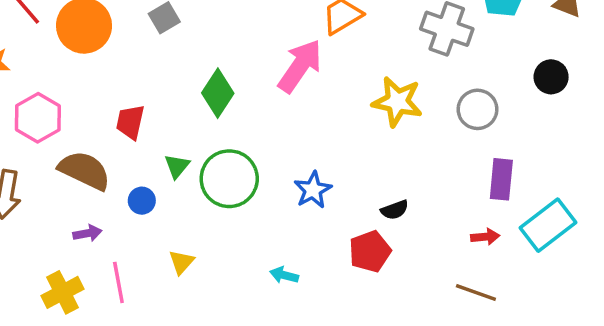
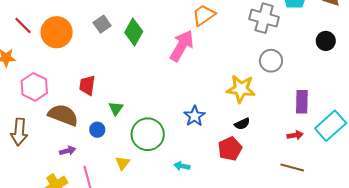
green diamond: (218, 93) -> (134, 32), moved
yellow star: (397, 102) -> (241, 89), moved
gray circle: (478, 109) -> (271, 61), moved
green circle: (229, 179) -> (148, 134), moved

